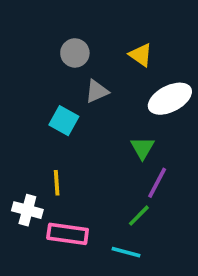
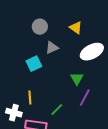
cyan square: (64, 121) -> (34, 64), turned 35
green line: (139, 216) -> (57, 110), moved

